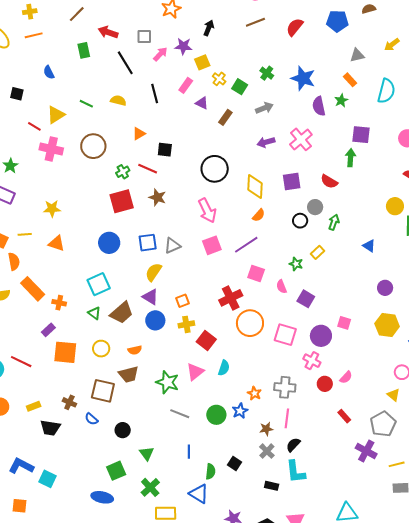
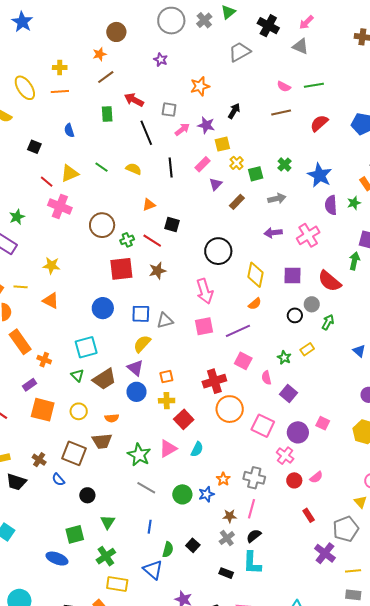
green square: (240, 87) -> (256, 174), turned 35
purple triangle: (202, 103) -> (216, 184), turned 40
brown circle: (93, 146) -> (102, 225), moved
red semicircle: (329, 181) -> (330, 281), size x1.4
brown star: (157, 197) -> (157, 271), turned 30

